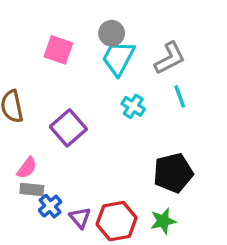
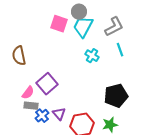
pink square: (58, 50) -> (59, 24), moved
purple square: (68, 128) -> (47, 84), moved
purple triangle: (80, 218) -> (59, 114), moved

